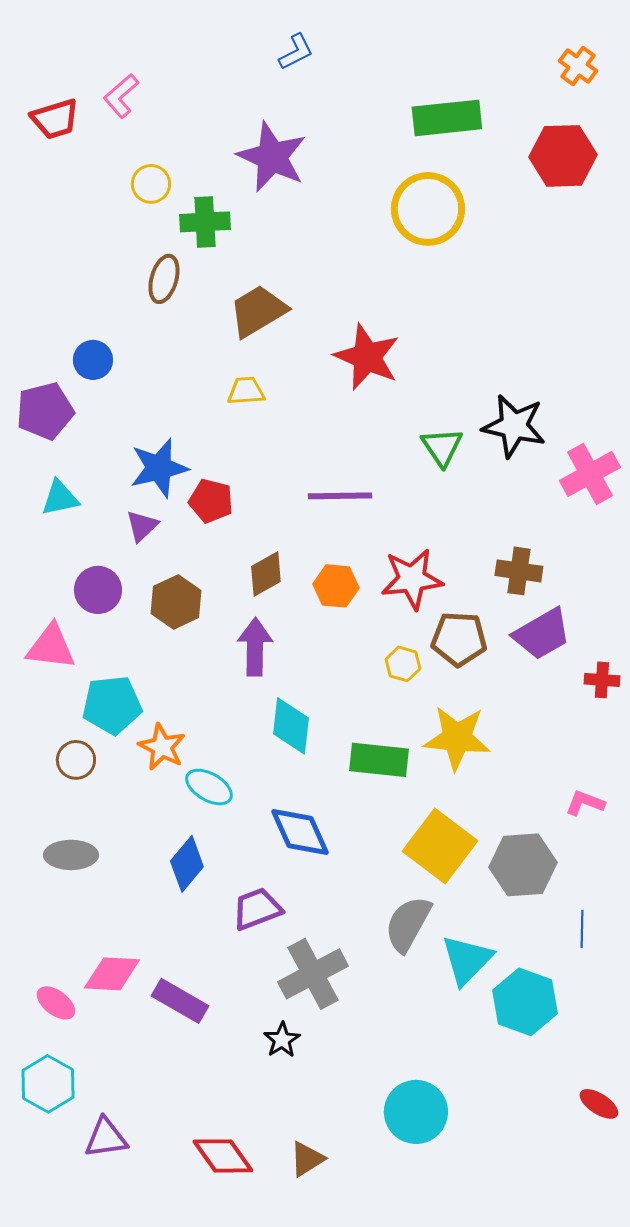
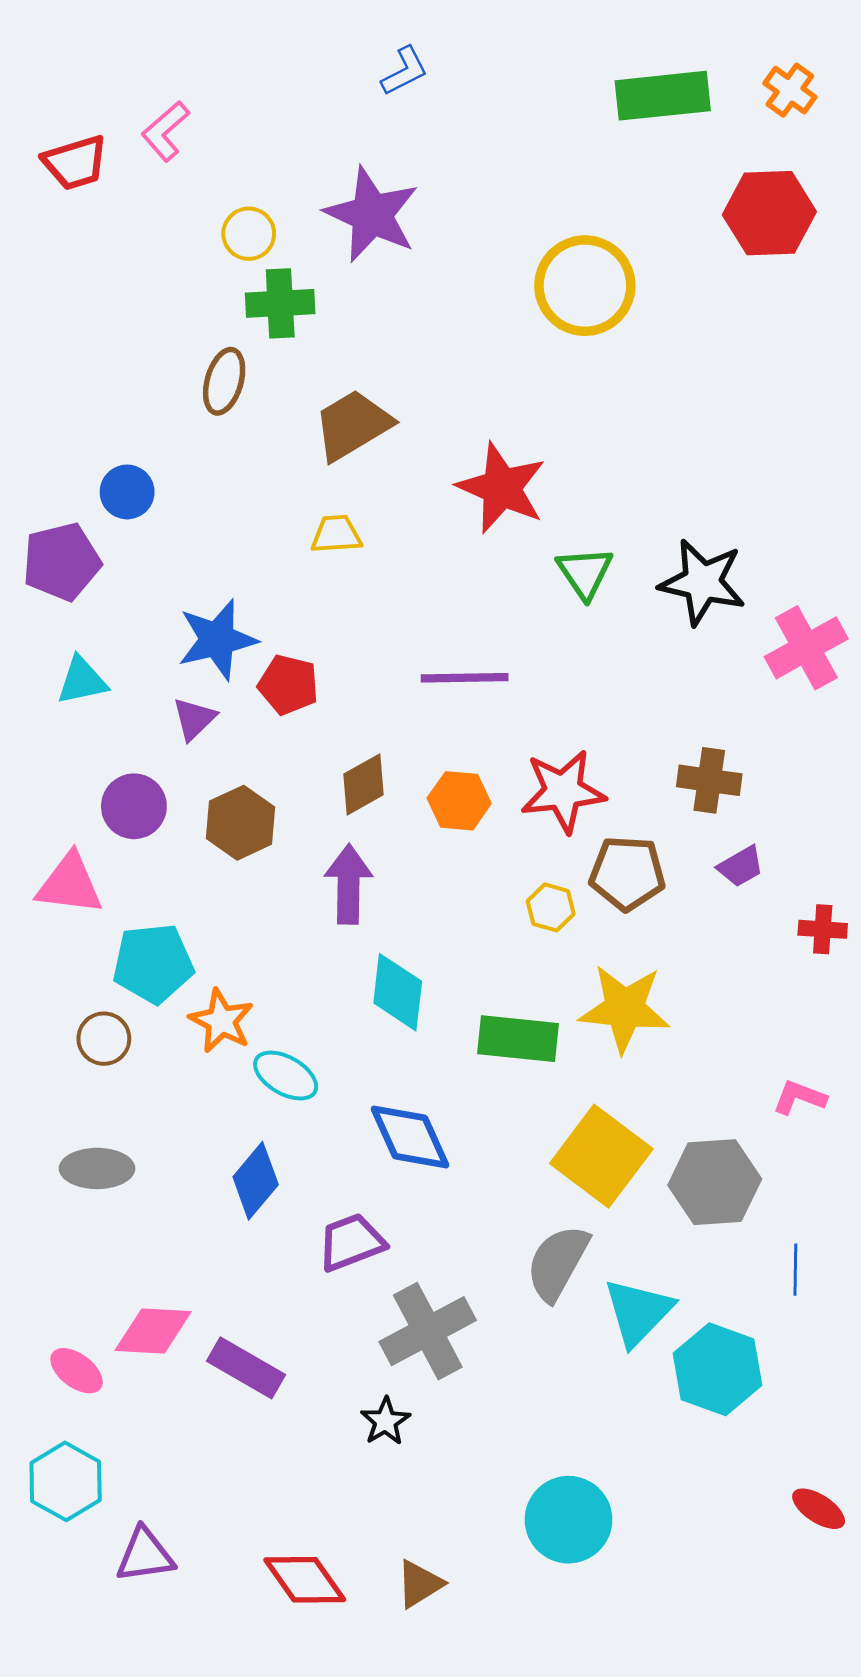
green rectangle: (447, 118) -> (663, 96), moved
yellow circle: (151, 184) -> (249, 234), moved
green triangle: (442, 447) -> (585, 573), moved
purple trapezoid: (542, 634) -> (741, 866), size x0.6

